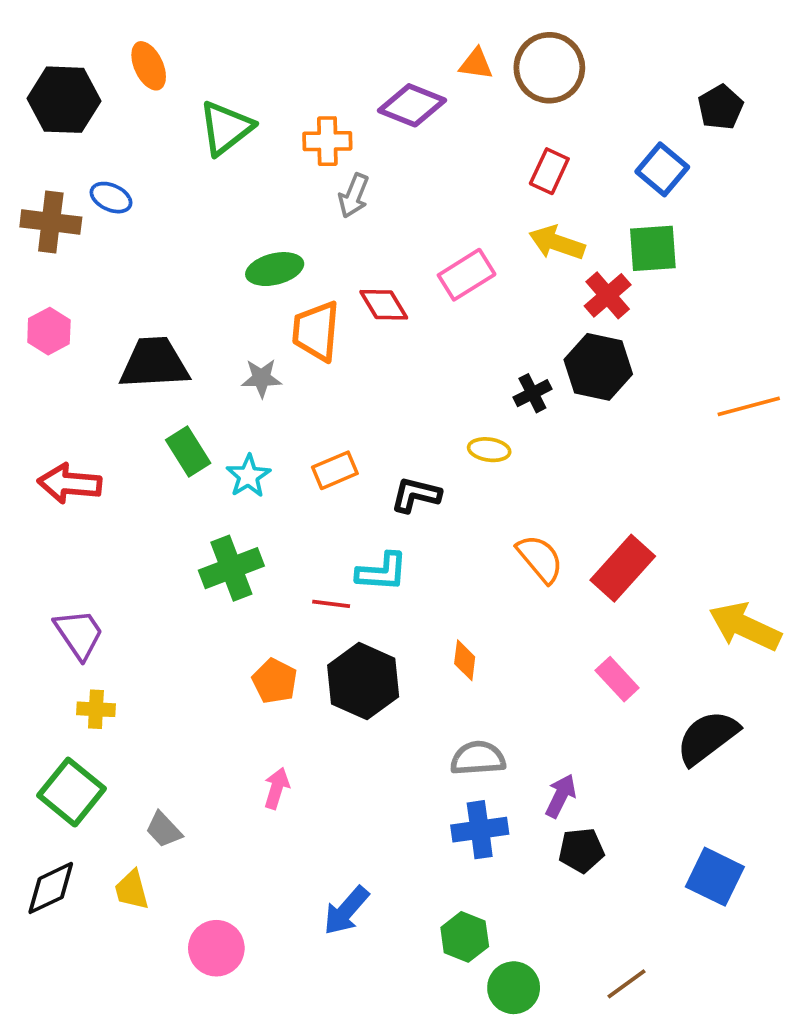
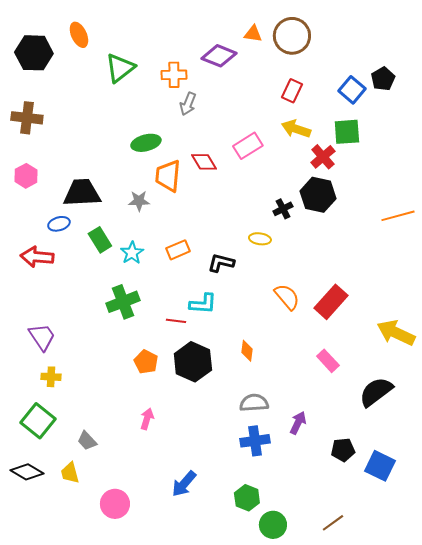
black pentagon: (721, 107) -> (383, 79), moved
blue ellipse: (111, 198) -> (59, 224), moved, turned -40
black pentagon: (581, 850) -> (343, 450), moved
black diamond: (51, 888) -> (27, 472), turned 56

